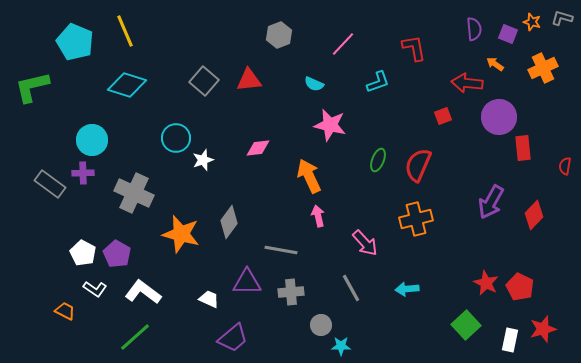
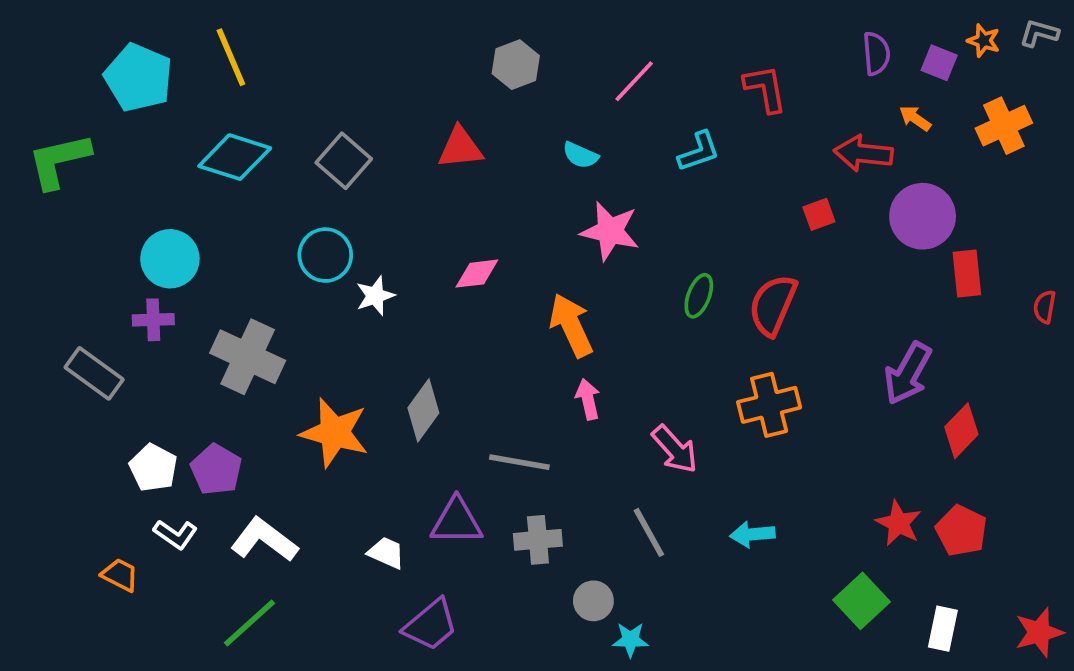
gray square: (204, 81) -> (344, 161), moved
gray rectangle: (50, 184) -> (94, 373), moved
red diamond: (534, 215) -> (961, 431), moved
red star: (543, 329) -> (1039, 632), moved

